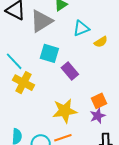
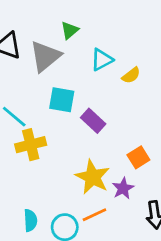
yellow cross: (23, 83) -> (31, 145), turned -35
yellow star: (65, 111) -> (93, 177), turned -30
purple star: (98, 116) -> (123, 188), moved

